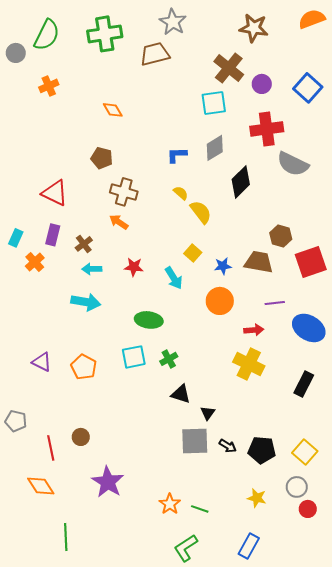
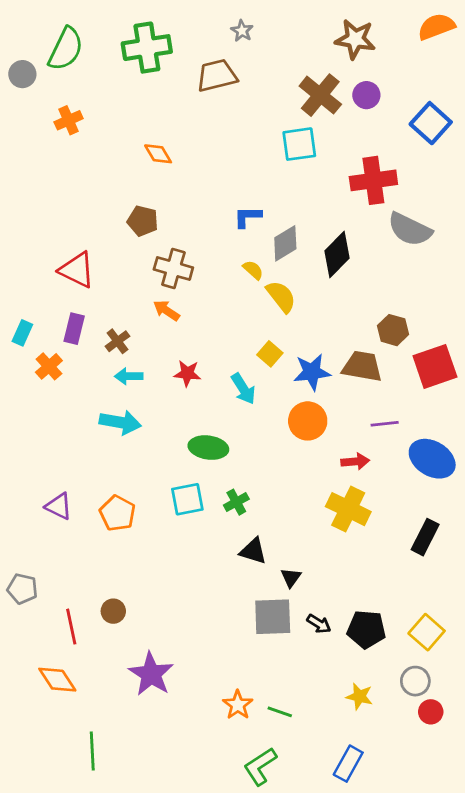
gray star: (173, 22) -> (242, 31), size x0.6
purple circle: (262, 84) -> (366, 95), moved
gray diamond: (215, 148) -> (285, 243), moved
blue star: (223, 266) -> (312, 372), size x1.5

